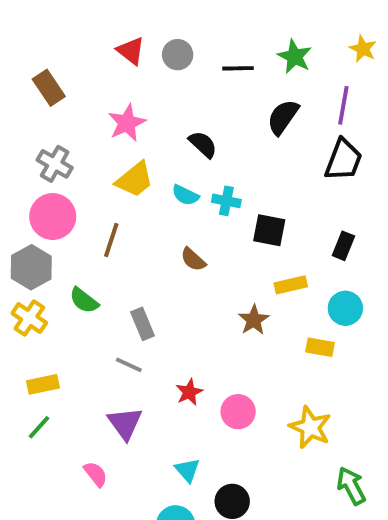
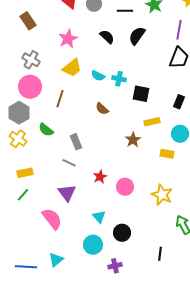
black semicircle: (283, 117) -> (137, 36), moved
black semicircle: (203, 144) -> (107, 37), moved
pink semicircle: (96, 474) -> (52, 219), size x1.6

